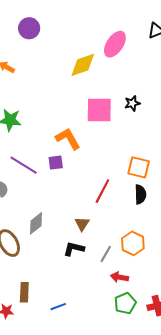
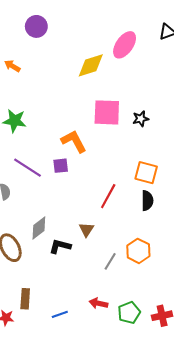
black star: (132, 103) -> (141, 119), moved
black L-shape: (74, 249) -> (60, 246), moved
red arrow: (120, 277) -> (98, 303), moved

